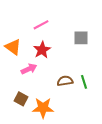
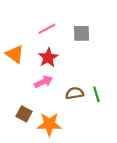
gray square: (81, 38) -> (82, 33), moved
pink arrow: (29, 69) -> (44, 82), moved

